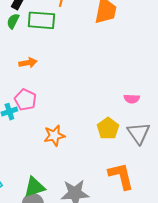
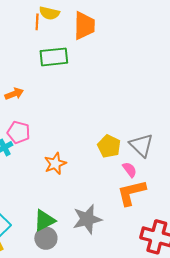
green rectangle: (41, 20) -> (54, 57), moved
pink semicircle: (132, 99) -> (130, 170), moved, turned -119
orange L-shape: (121, 176) -> (131, 193), turned -80

